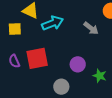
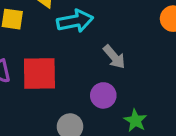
gray arrow: (91, 28) -> (114, 57), moved

